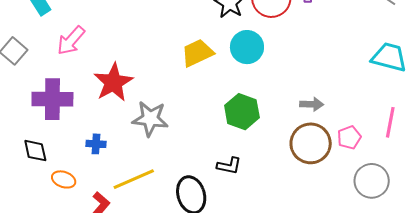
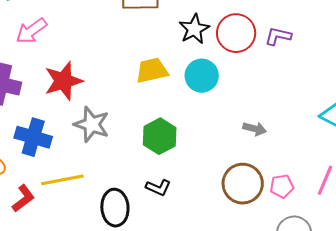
gray arrow: (312, 104) -> (255, 129), moved
green hexagon: (242, 112) -> (160, 136), moved
blue cross: (96, 144) -> (33, 137), size x1.8

